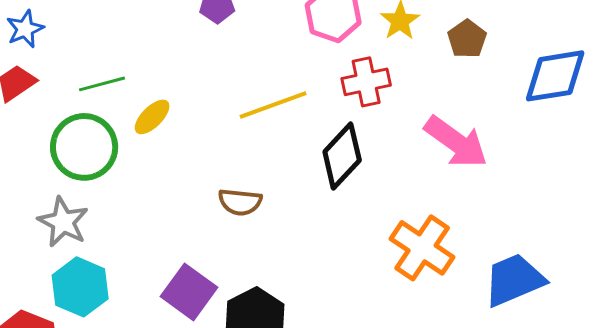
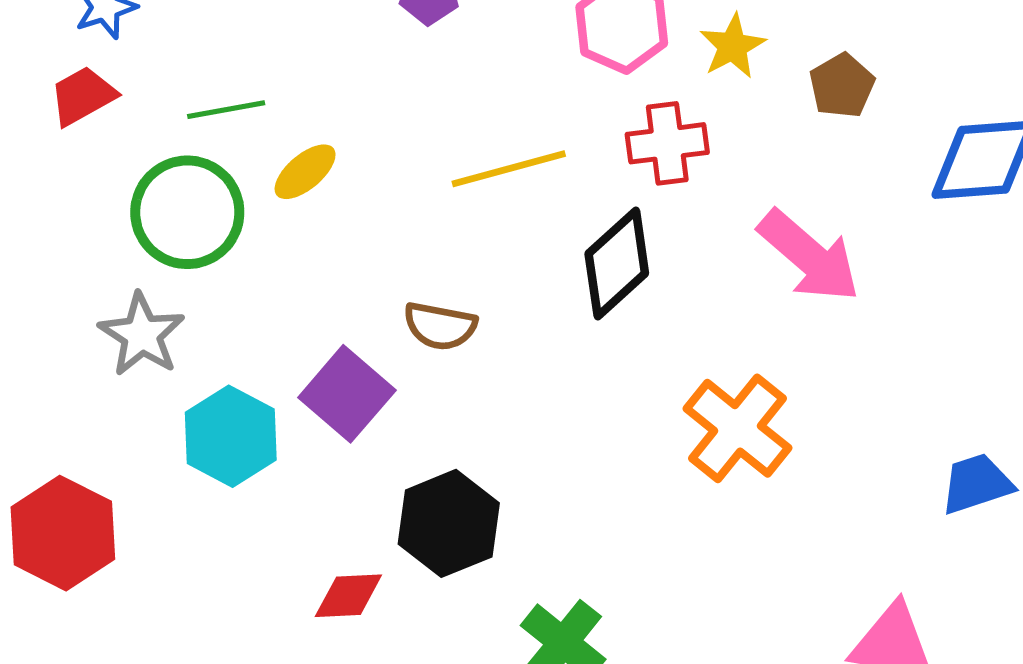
blue trapezoid: (514, 280) -> (977, 484), moved, size x0.7
cyan hexagon: (80, 287) -> (231, 436), moved
purple square: (189, 292) -> (347, 394), moved

